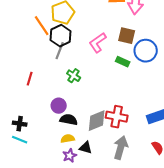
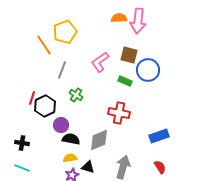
black hexagon: (61, 36) -> (45, 106), moved
red cross: (117, 117) -> (119, 113), moved
cyan line: (20, 140) -> (22, 168), moved

